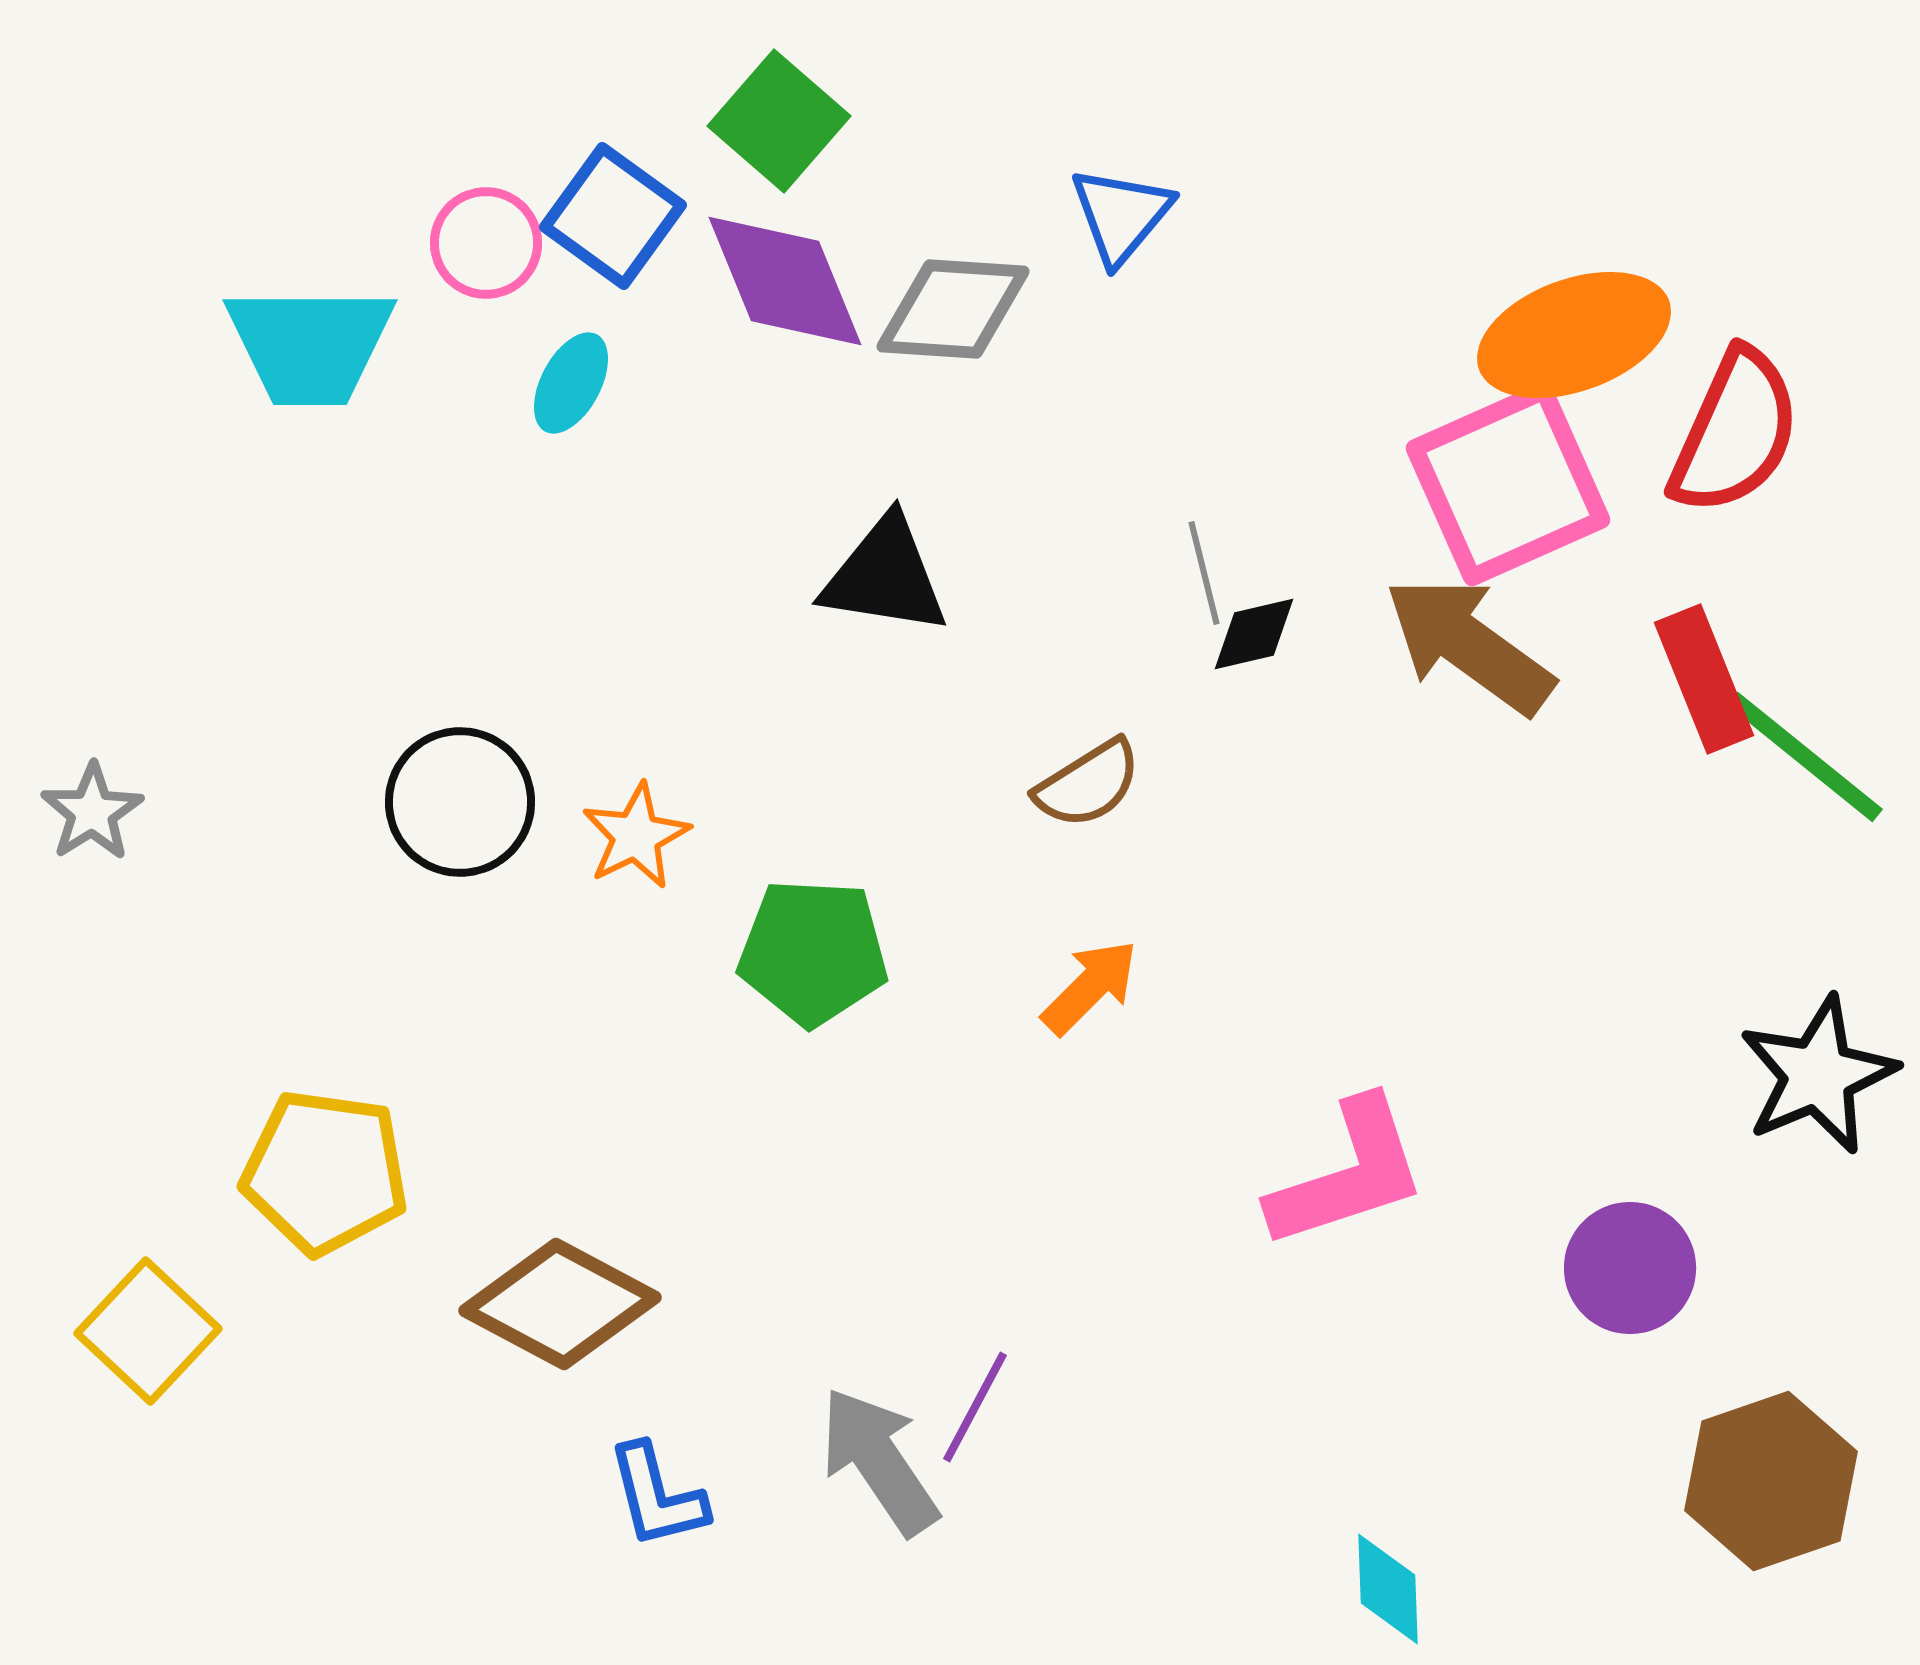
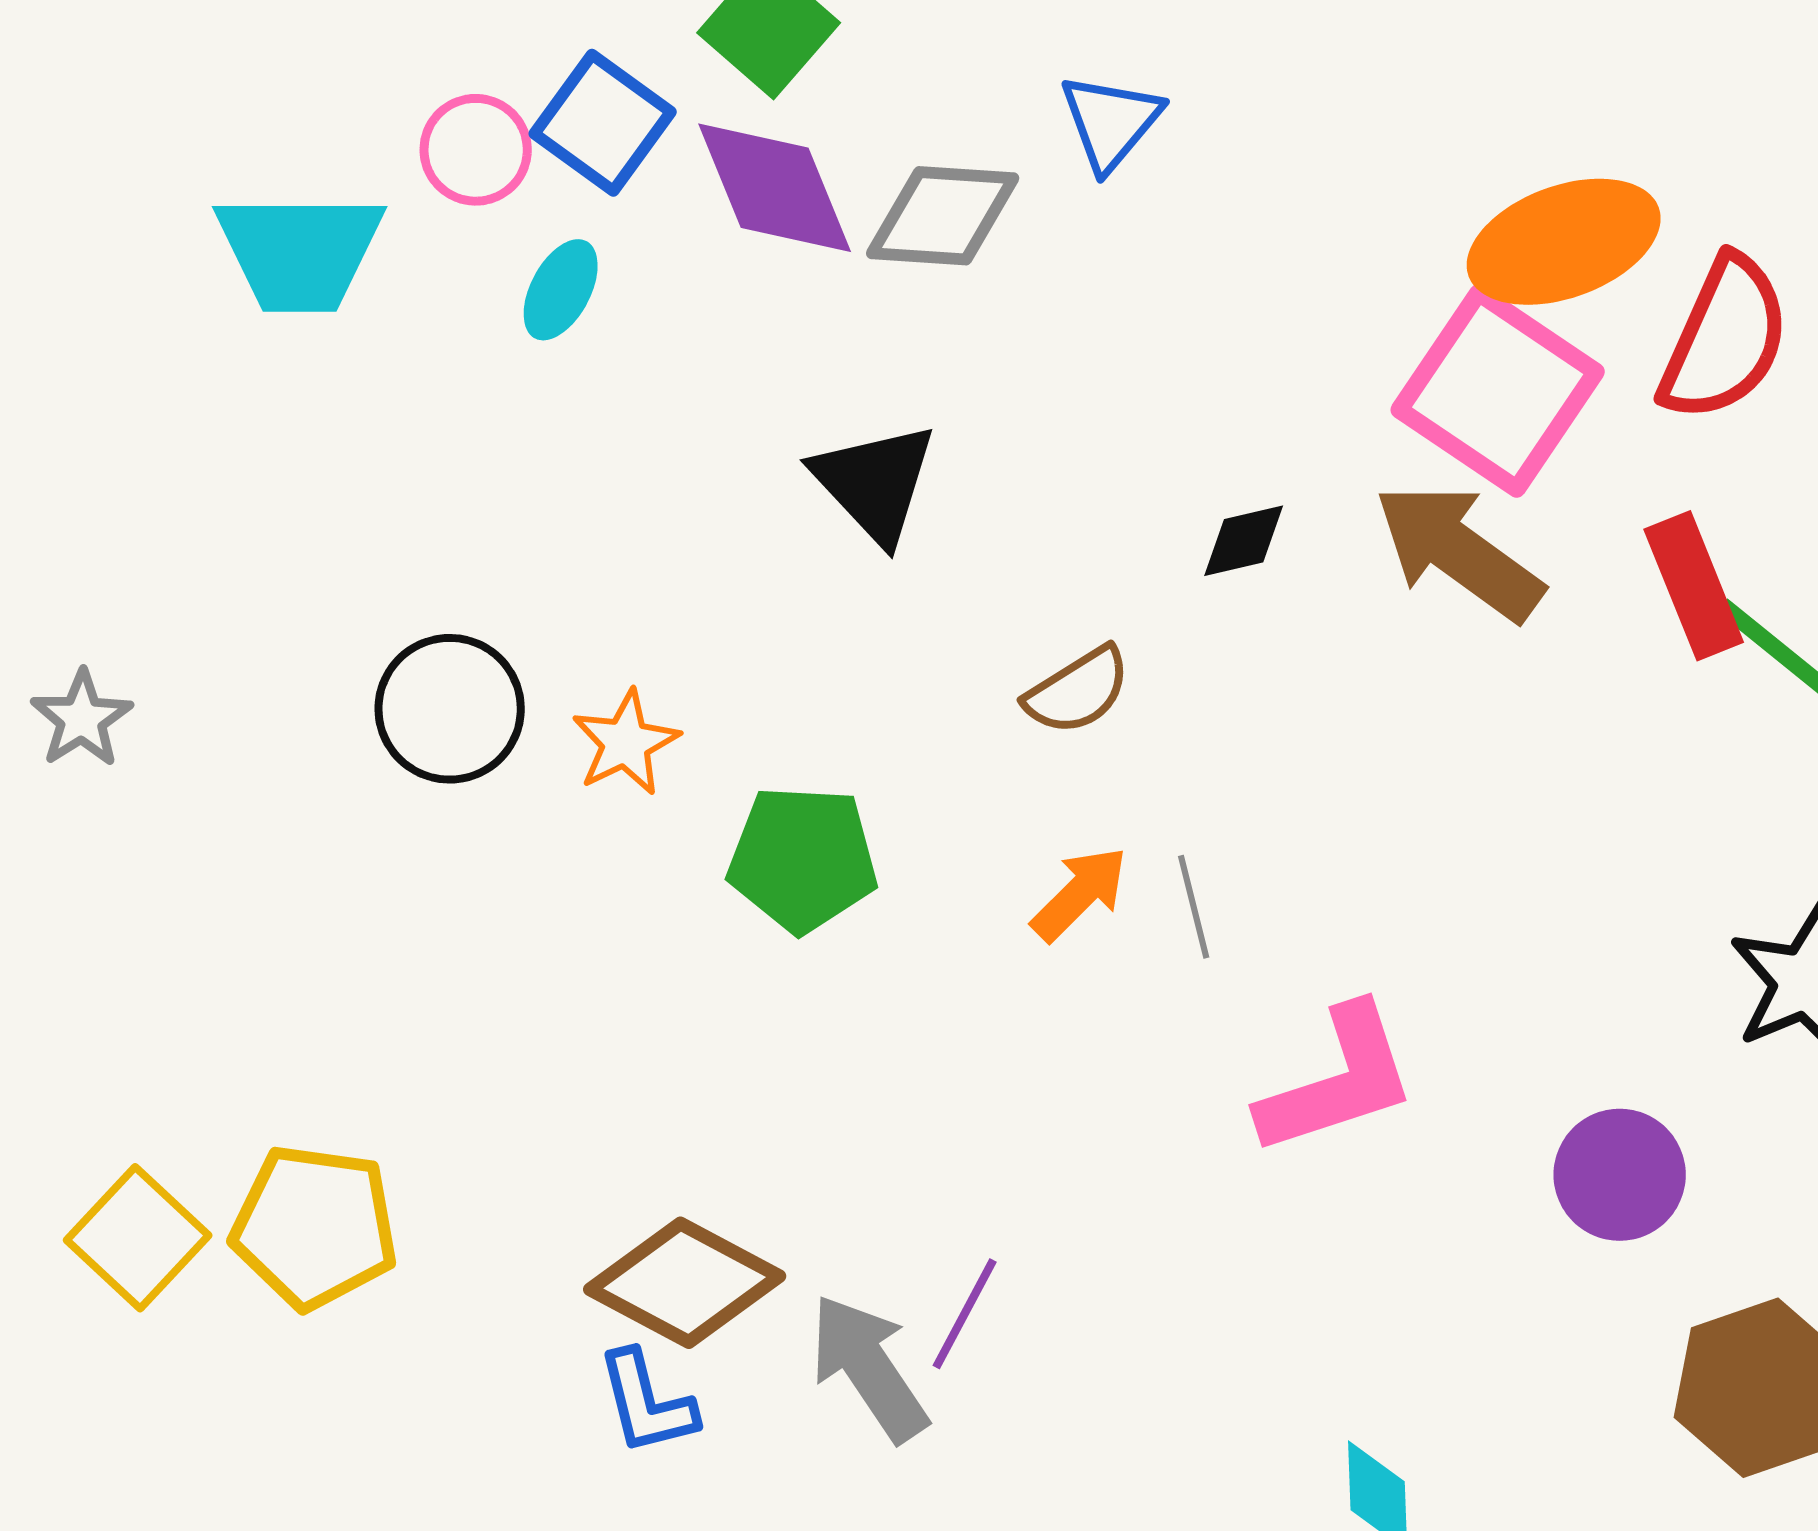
pink square: (1508, 484) -> (1498, 391), turned -32
gray line: (1204, 573) -> (1194, 907), moved
black triangle: (885, 576) -> (875, 483), turned 38
yellow pentagon: (325, 1172) -> (315, 1227), moved
brown diamond: (560, 1304) -> (685, 1283), moved

